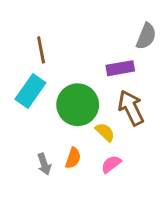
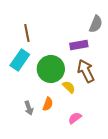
pink semicircle: (111, 164) -> (75, 118), moved

